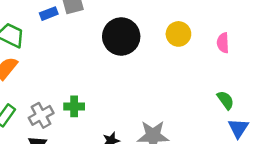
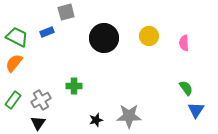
blue rectangle: (49, 14) -> (47, 32), moved
green cross: (74, 106) -> (74, 86), moved

